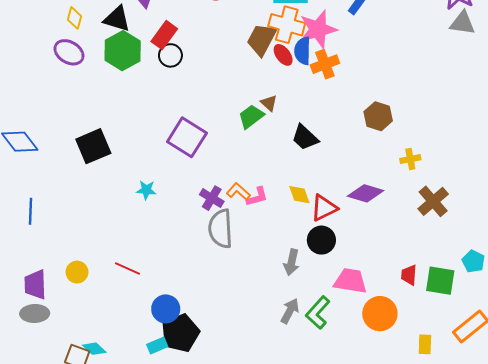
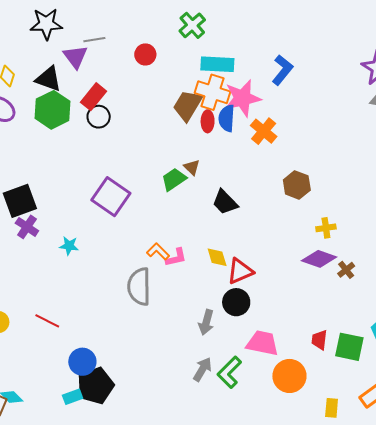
red ellipse: (283, 55) -> (208, 121), turned 35
orange cross: (325, 64) -> (264, 131), moved, turned -32
purple diamond: (366, 193) -> (319, 259), moved
purple cross: (212, 198) -> (27, 227), moved
brown cross: (433, 201) -> (346, 270), size x0.6

